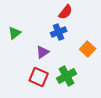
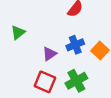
blue cross: (59, 32) -> (75, 45), moved

